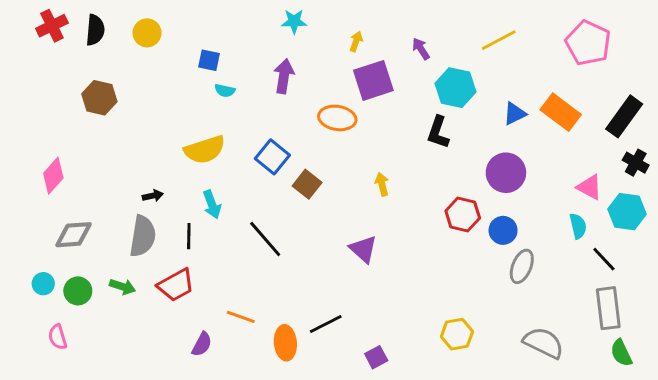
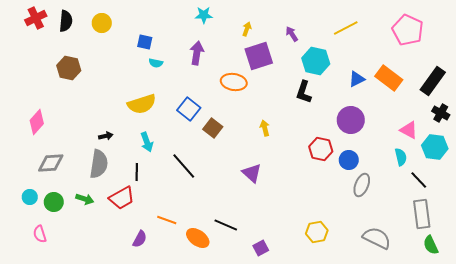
black line: (189, 236) -> (137, 172), moved
black line: (326, 324) -> (226, 225), turned 50
orange ellipse: (285, 343) -> (198, 238), turned -50

